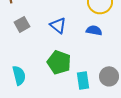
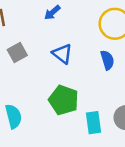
blue semicircle: (94, 30) -> (107, 60), turned 63

